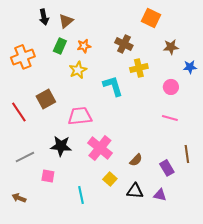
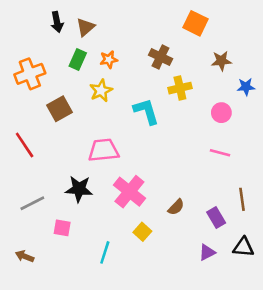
brown square: (46, 99) -> (60, 109), moved
black triangle: (135, 191) -> (243, 247), moved
cyan line: (81, 195) -> (105, 252), turned 30
purple triangle: (160, 195) -> (207, 252), turned -40

